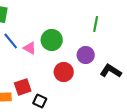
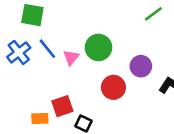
green line: (96, 24) -> (153, 14), moved, turned 42
pink triangle: (30, 48) -> (71, 57), turned 40

